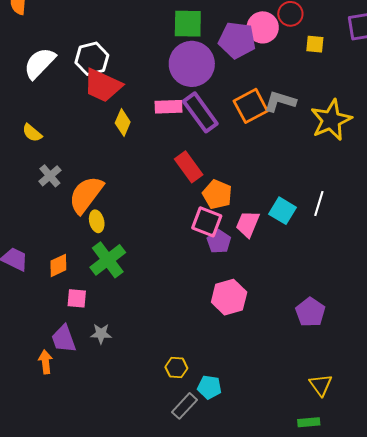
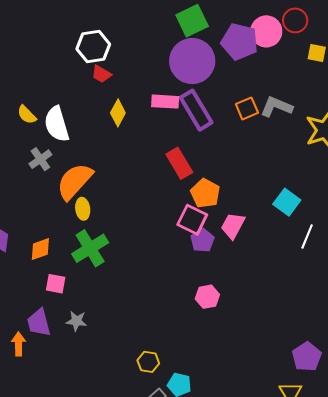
green square: (188, 24) -> (192, 21), turned -32
white semicircle: (40, 63) -> (57, 124), moved, turned -66
red trapezoid: (103, 85) -> (101, 74), size x0.5
orange square: (251, 106) -> (247, 108), size x0.7
white line: (319, 204) -> (307, 236), moved
cyan square: (282, 211) -> (287, 202), moved
pink hexagon: (229, 297) -> (207, 297), size x0.7
purple pentagon: (310, 312) -> (307, 357), moved

